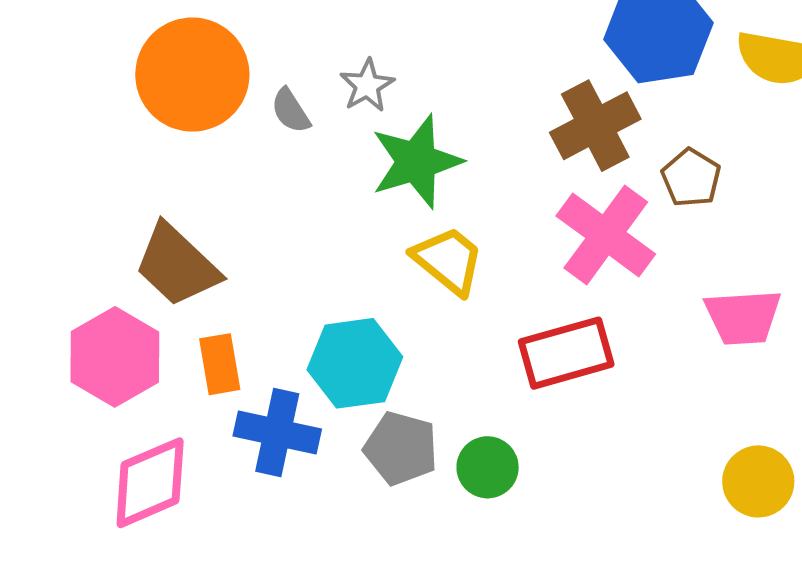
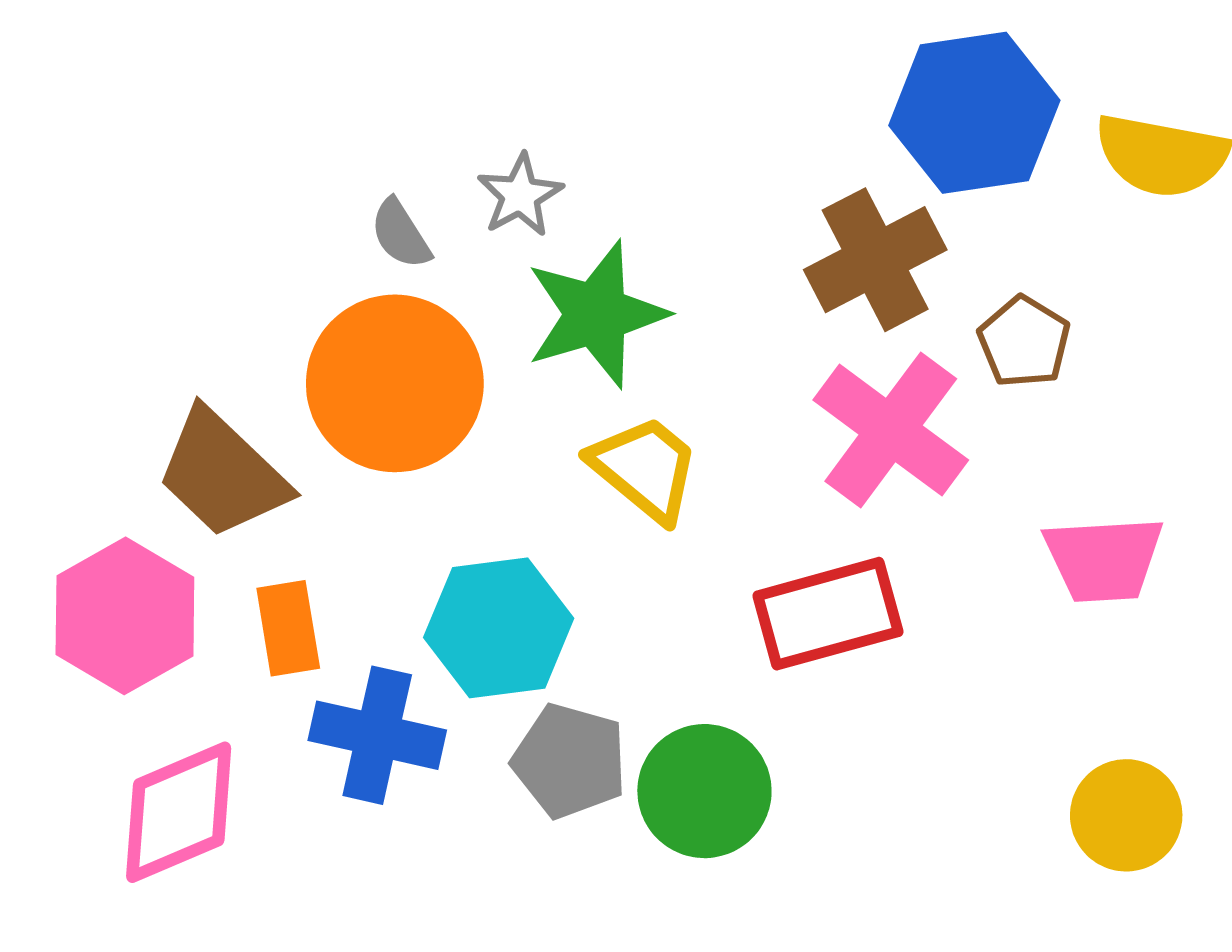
orange circle: (192, 75) -> (395, 383), moved
green circle: (488, 467) -> (704, 791), size x1.4

